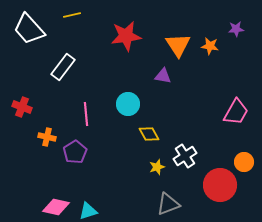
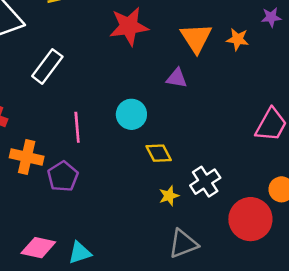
orange cross: (47, 137) -> (27, 157), size x1.4

